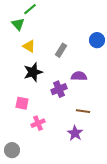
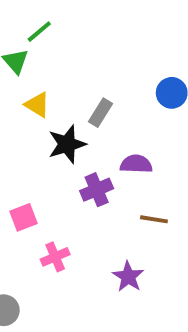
black star: (33, 72) -> (67, 144), moved
pink square: (22, 103) -> (23, 217), turned -32
brown line: (83, 111) -> (154, 219), moved

